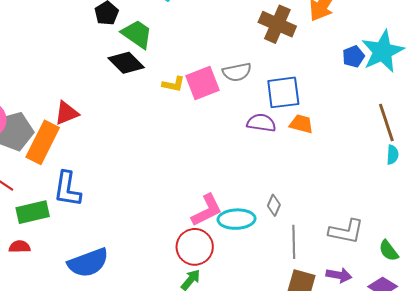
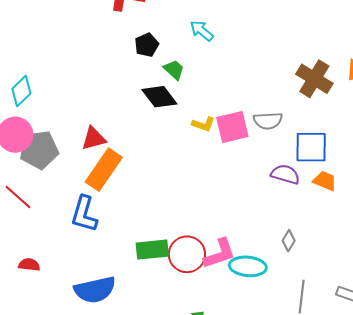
green trapezoid: (137, 34) -> (174, 70), size x0.7
orange rectangle: (43, 142) -> (104, 170), moved
gray diamond: (274, 205) -> (289, 241), moved
green rectangle: (33, 212) -> (152, 250), moved
red circle: (195, 247) -> (187, 254), moved

